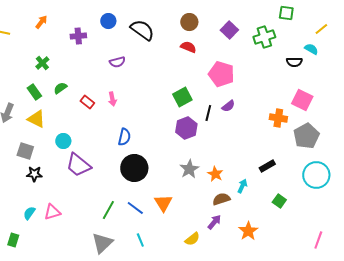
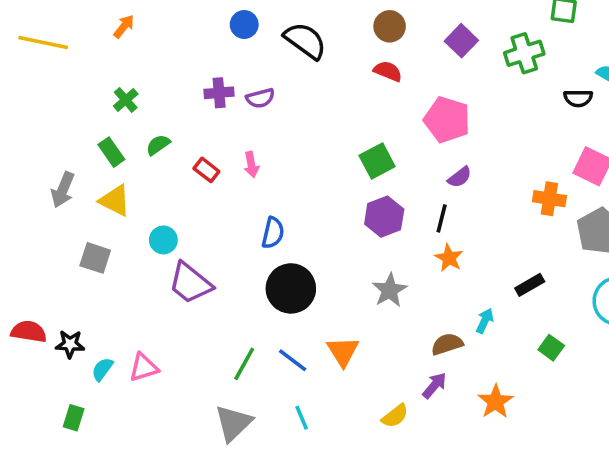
purple cross: (78, 36) -> (219, 93), moved
black line: (208, 113) -> (442, 218), moved
black star: (34, 174) -> (70, 344), moved
orange star: (215, 174) -> (449, 258), moved

